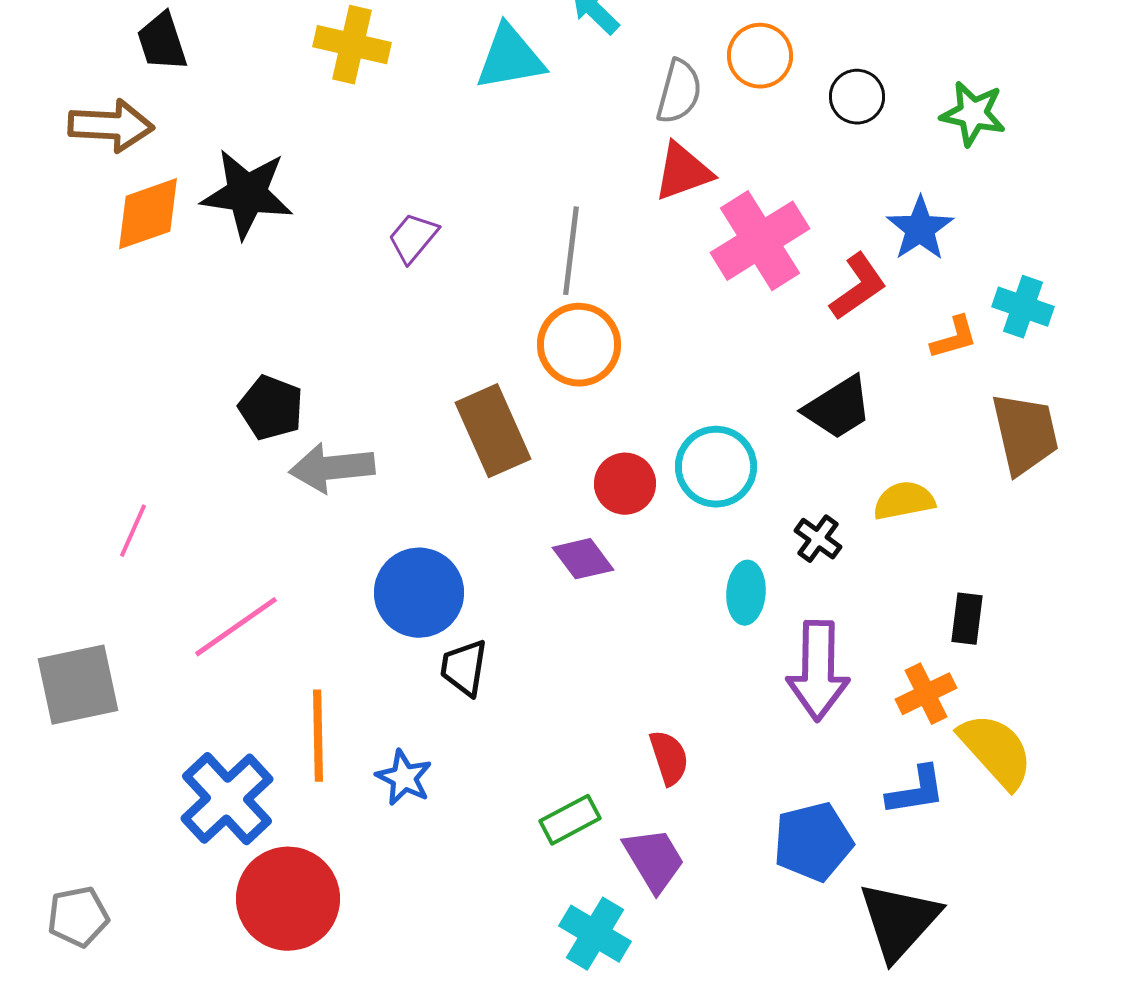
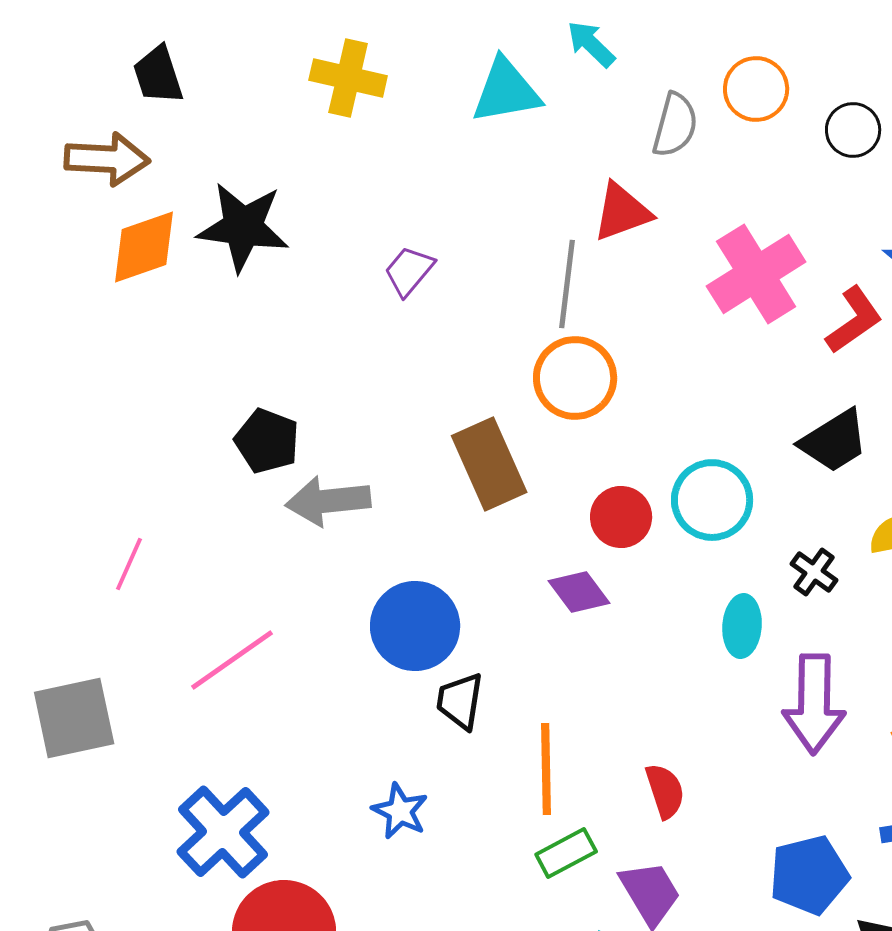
red triangle: (683, 172) -> (622, 212), moved
orange line: (318, 736) -> (546, 769), moved

